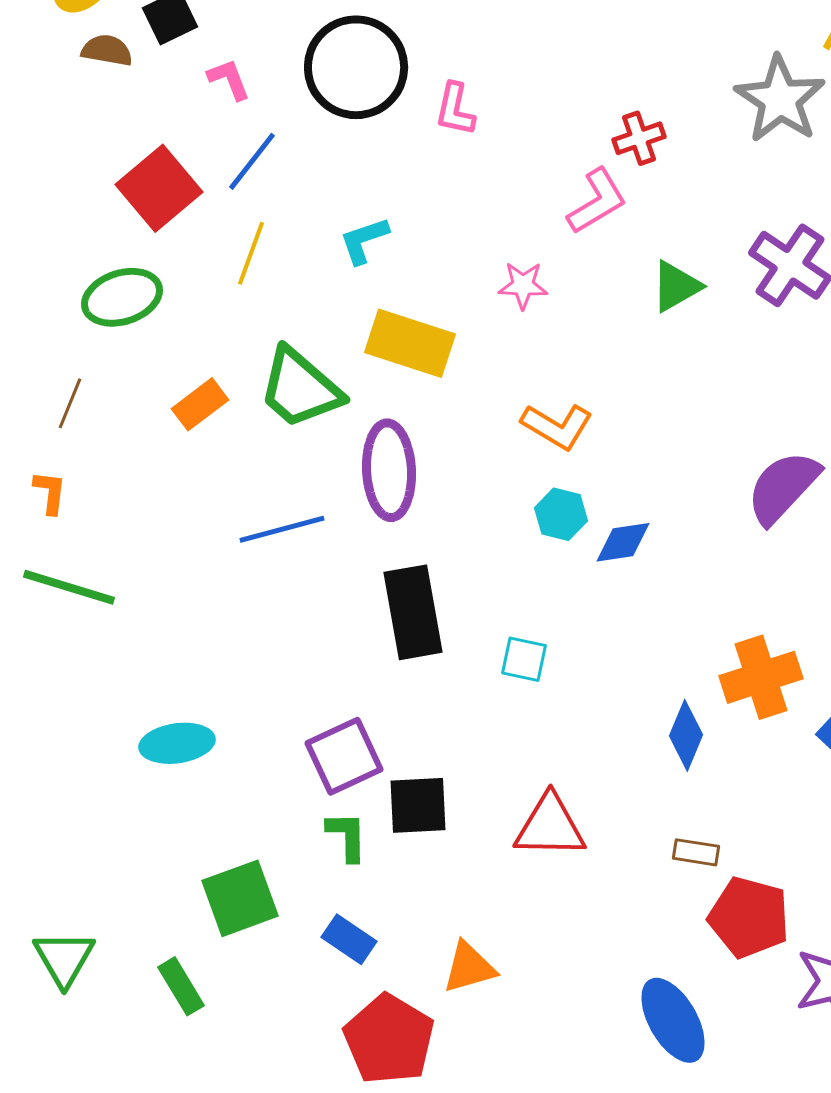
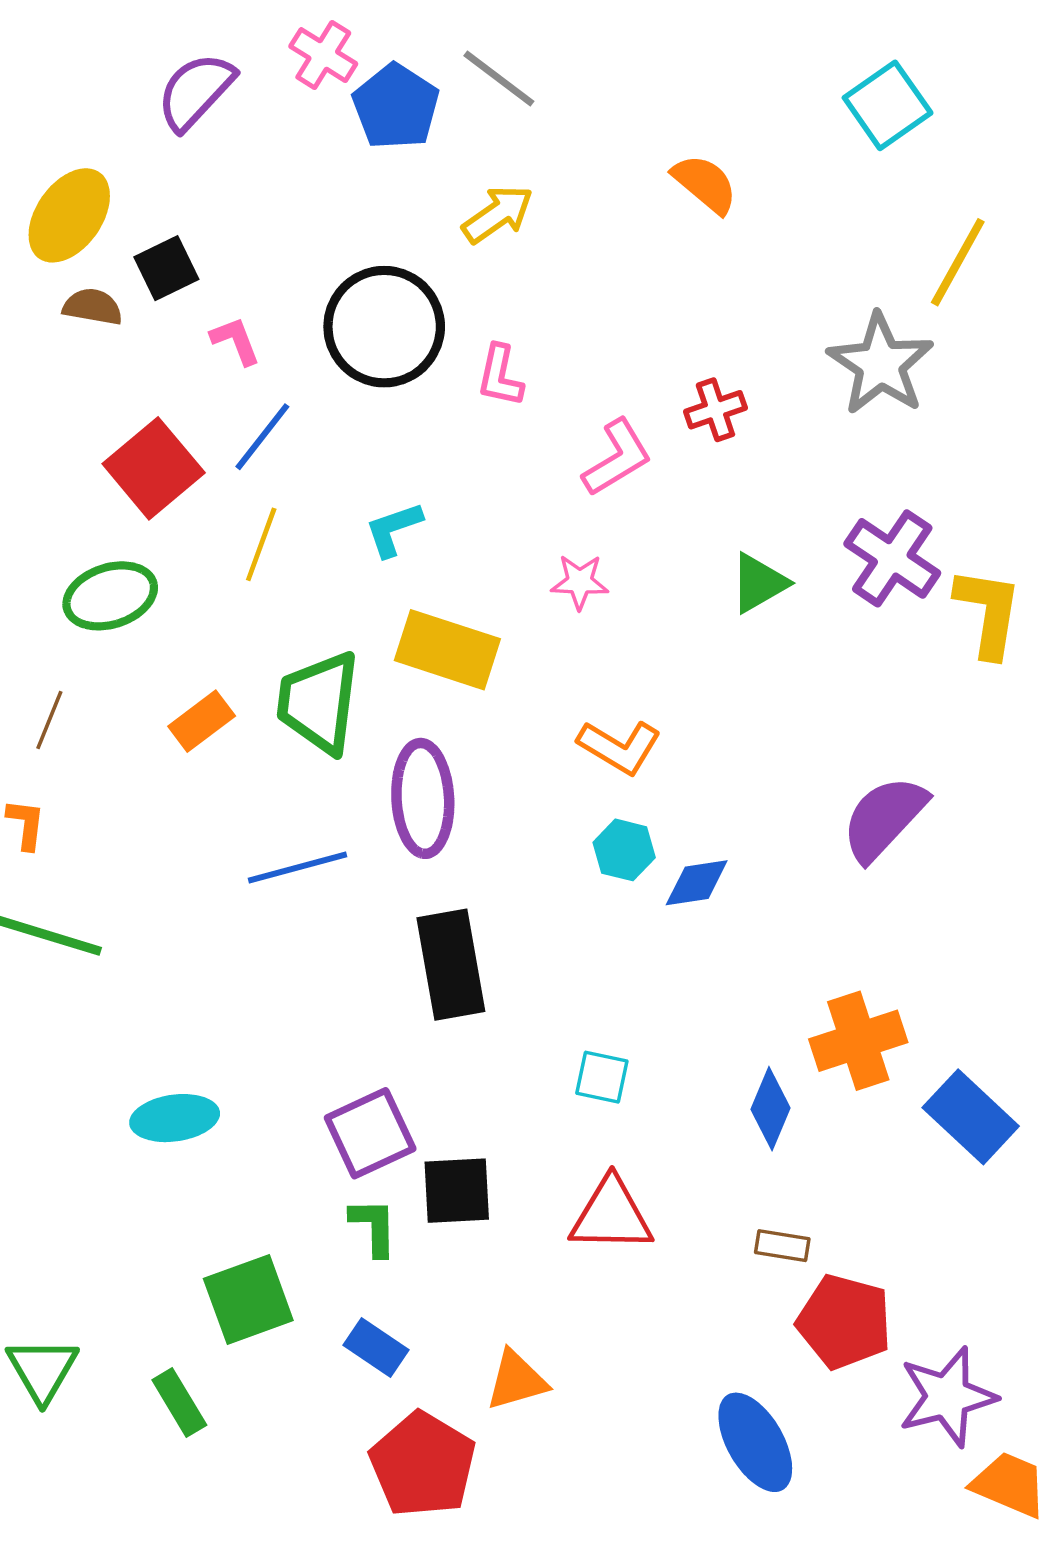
pink L-shape: (597, 201) -> (617, 458), moved
green trapezoid: (300, 388) -> (319, 702), turned 56
cyan square: (524, 659) -> (602, 1077), moved

